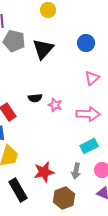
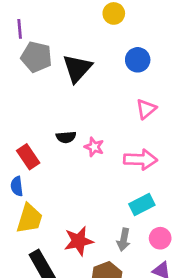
yellow circle: (48, 10) -> (114, 13), moved

